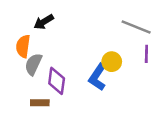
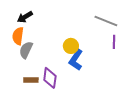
black arrow: (44, 22) -> (25, 17), moved
yellow circle: (112, 62) -> (71, 46), moved
purple diamond: (57, 81) -> (50, 78), moved

